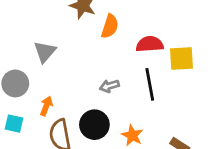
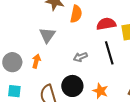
gray triangle: (45, 52) -> (47, 35), moved
orange arrow: (46, 106) -> (36, 61), moved

